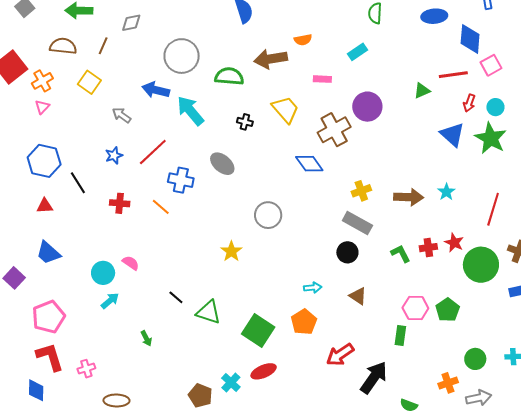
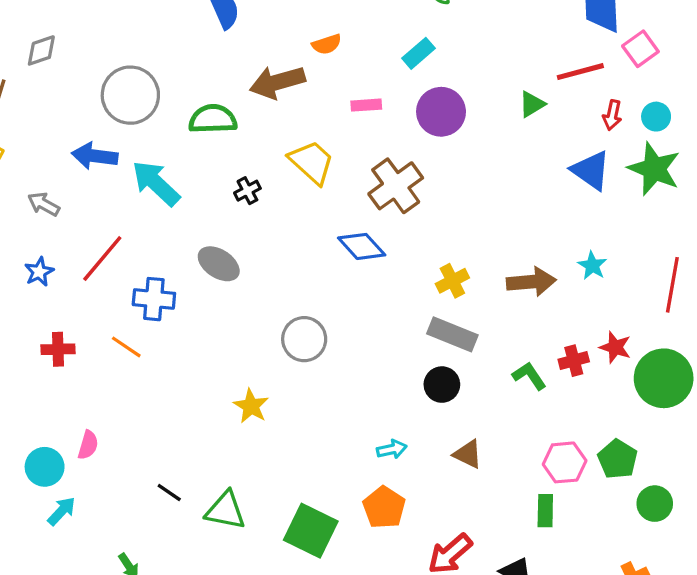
purple circle: (367, 107) -> (441, 112), moved
black cross: (245, 122) -> (247, 191), turned -35
pink semicircle: (131, 263) -> (88, 445), turned 78
green circle: (475, 359) -> (655, 504), moved

